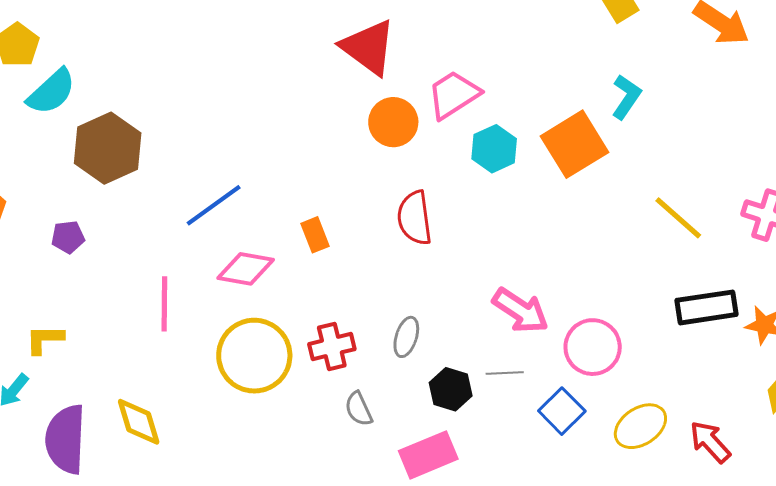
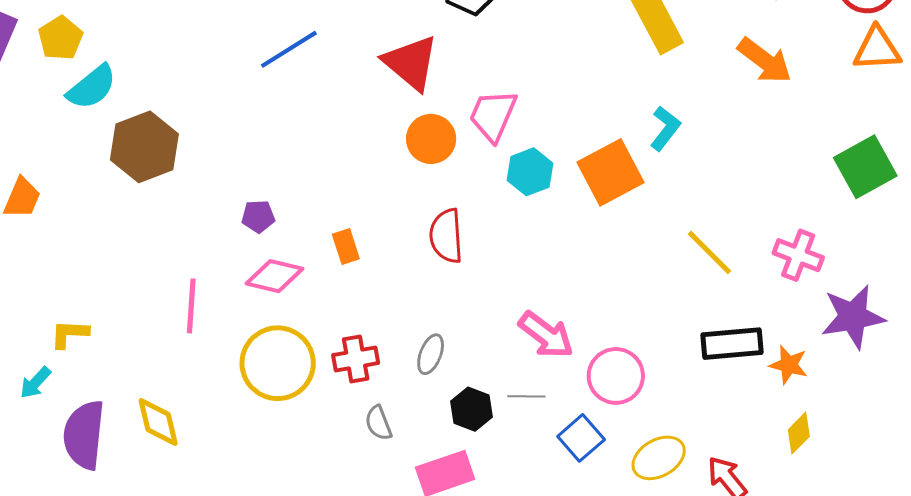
pink trapezoid: (454, 95) -> (493, 115), turned -38
blue line: (214, 205) -> (289, 49), moved
purple pentagon: (68, 237) -> (258, 216), moved

